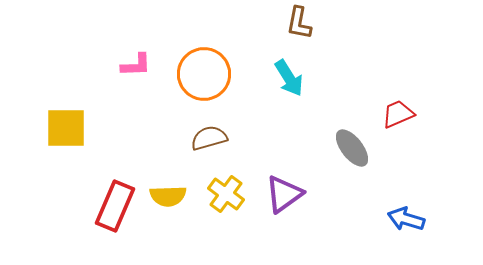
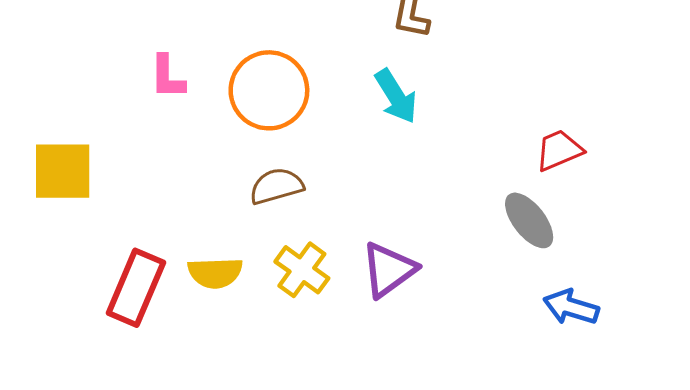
pink L-shape: (136, 65) -> (167, 77), turned 92
gray ellipse: (352, 148) -> (529, 220), moved

